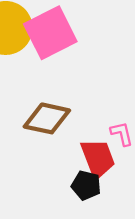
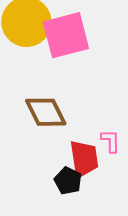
brown diamond: (47, 118) -> (46, 112), turned 39

